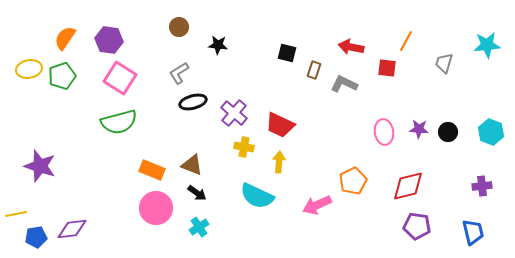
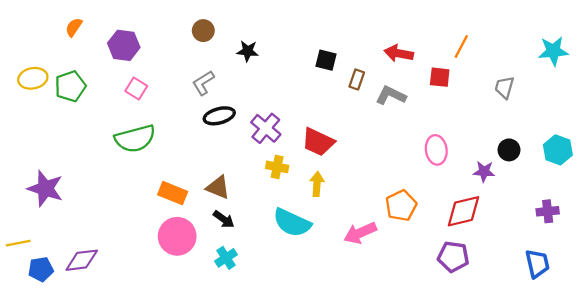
orange semicircle: (65, 38) -> (74, 27), moved, size x0.7
gray trapezoid: (444, 63) -> (504, 87), moved
pink square: (120, 78) -> (136, 89), size x0.6
purple star: (419, 129) -> (484, 172), moved
purple pentagon: (417, 226) -> (453, 257), moved

